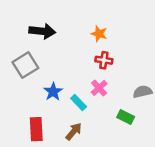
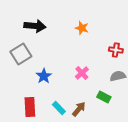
red cross: (104, 60) -> (116, 50), moved
cyan rectangle: (79, 102) -> (59, 108), moved
brown arrow: (74, 131) -> (79, 109), moved

